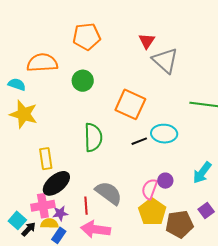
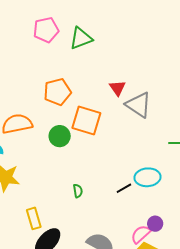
orange square: (130, 104) -> (86, 121), moved
green semicircle: (93, 137) -> (78, 191), size x0.5
pink semicircle: (150, 189) -> (141, 234), turned 35

